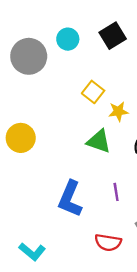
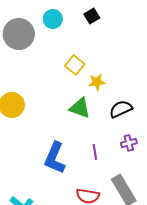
black square: (113, 36) -> (92, 16), size x0.7

